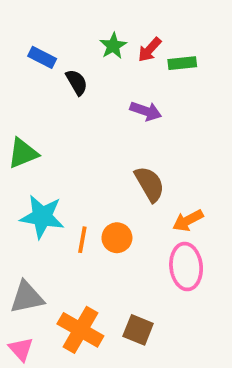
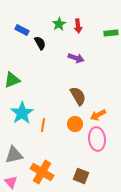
red arrow: (150, 50) -> (78, 26), turned -48
green rectangle: (182, 63) -> (111, 33), moved
cyan star: (42, 217) -> (22, 113), turned 30
orange circle: (117, 238) -> (75, 124), moved
brown square: (138, 330) -> (81, 176), moved

